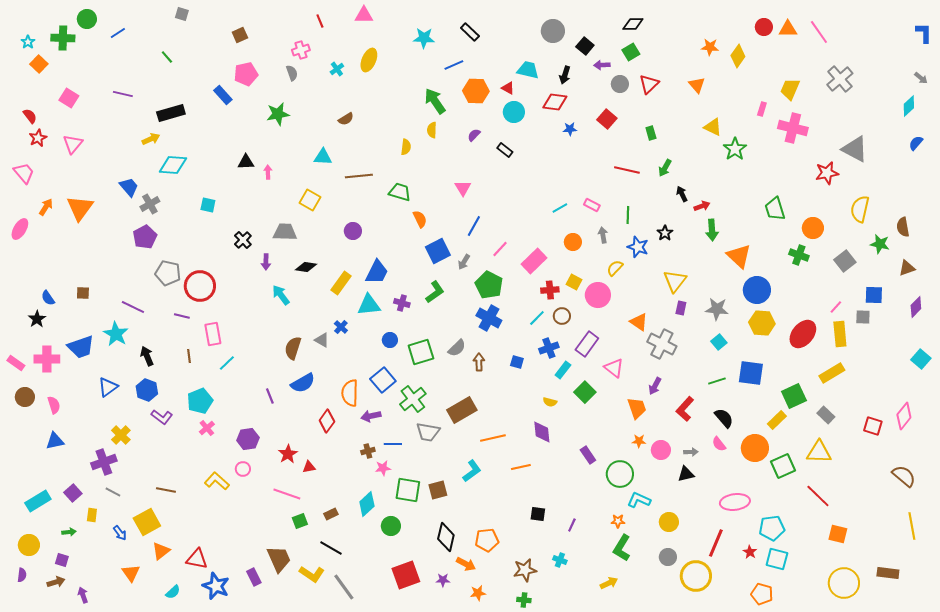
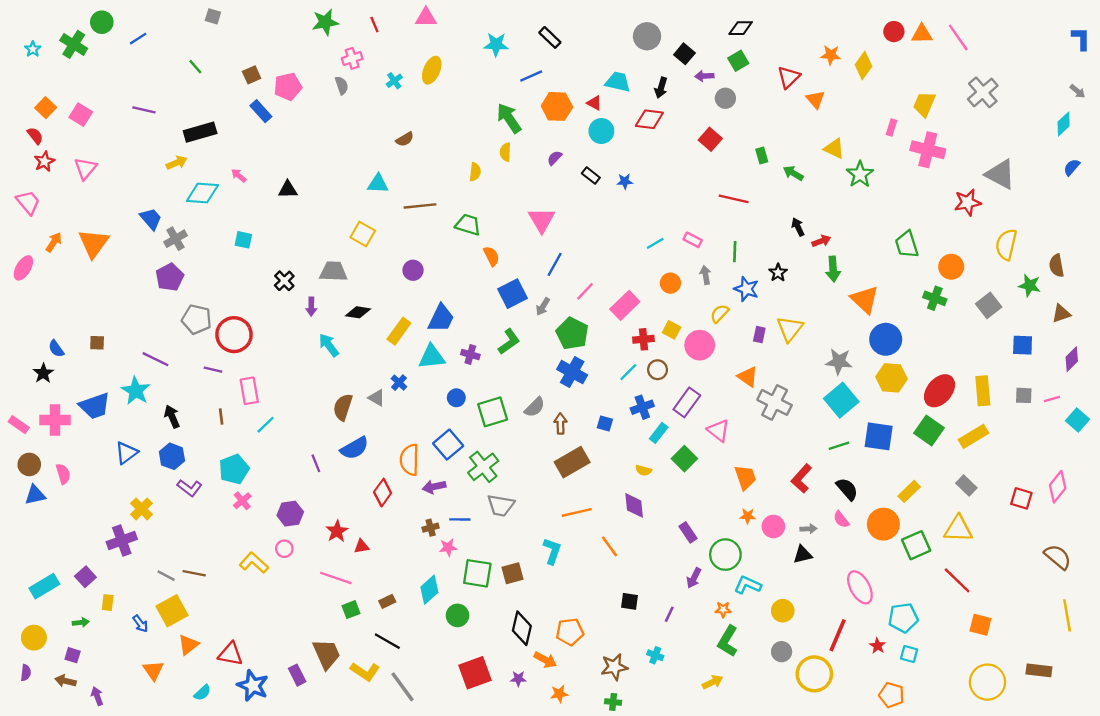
brown square: (240, 35) -> (252, 75), moved
green cross: (63, 38) -> (74, 44), turned 30
orange square: (39, 64) -> (46, 108), moved
red triangle: (649, 84) -> (789, 77), moved
green star: (278, 114) -> (325, 22), moved
blue star: (570, 129) -> (625, 181), moved
green arrow: (665, 168) -> (793, 173), moved, turned 90
pink arrow: (268, 172) -> (239, 175), moved, turned -48
pink triangle: (463, 188) -> (542, 220), size x1.4
pink line: (836, 307) -> (1052, 399), moved, turned 32
purple rectangle: (681, 308) -> (759, 335), moved
gray square: (863, 317) -> (1024, 395), moved
cyan square: (719, 342) -> (841, 400), size x1.8
purple arrow: (655, 386) -> (694, 578), moved
green square: (794, 396) -> (929, 431), moved, turned -30
brown rectangle: (462, 410) -> (572, 462), moved
blue triangle: (55, 441) -> (35, 495), moved
orange line: (521, 467) -> (610, 546), turned 66
cyan L-shape: (472, 471) -> (552, 551), turned -35
gray line: (113, 492) -> (166, 576), moved
pink ellipse: (735, 502) -> (860, 587), turned 68
cyan square: (777, 559) -> (909, 654), size x0.7
brown arrow: (56, 582) -> (66, 681), turned -150

